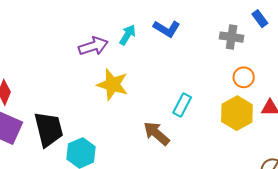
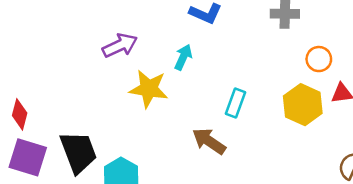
cyan arrow: (128, 35) -> (183, 57), moved
orange circle: (244, 77) -> (319, 59), moved

